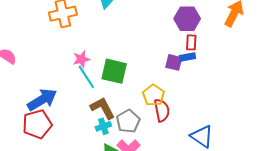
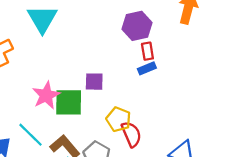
pink star: (81, 59) -> (46, 95), moved, size x1.4
purple square: (174, 62) -> (94, 82), moved
cyan line: (86, 77) -> (30, 135), moved

